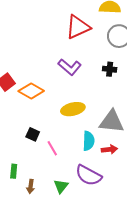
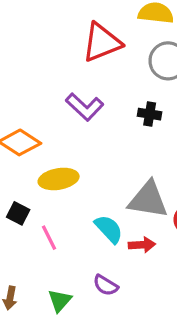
yellow ellipse: (73, 109) -> (59, 179), moved
cyan semicircle: (89, 141) -> (109, 229), turned -48
purple semicircle: (89, 175) -> (106, 285), size x0.6

